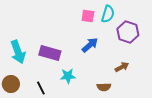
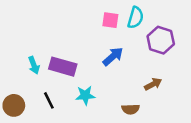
cyan arrow: (18, 52) -> (34, 65), moved, size x0.6
black line: (41, 88) -> (49, 100), moved

